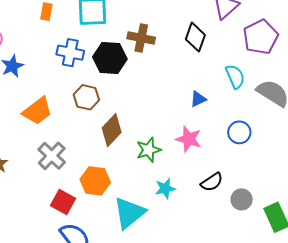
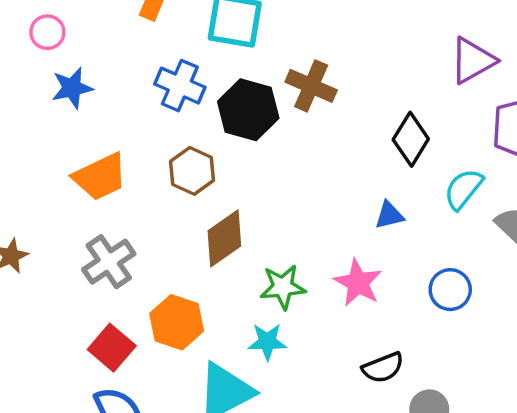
black diamond: (195, 37) -> (411, 139), moved
cyan semicircle: (235, 77) -> (463, 189), turned -130
cyan star: (165, 188) -> (267, 342), moved

